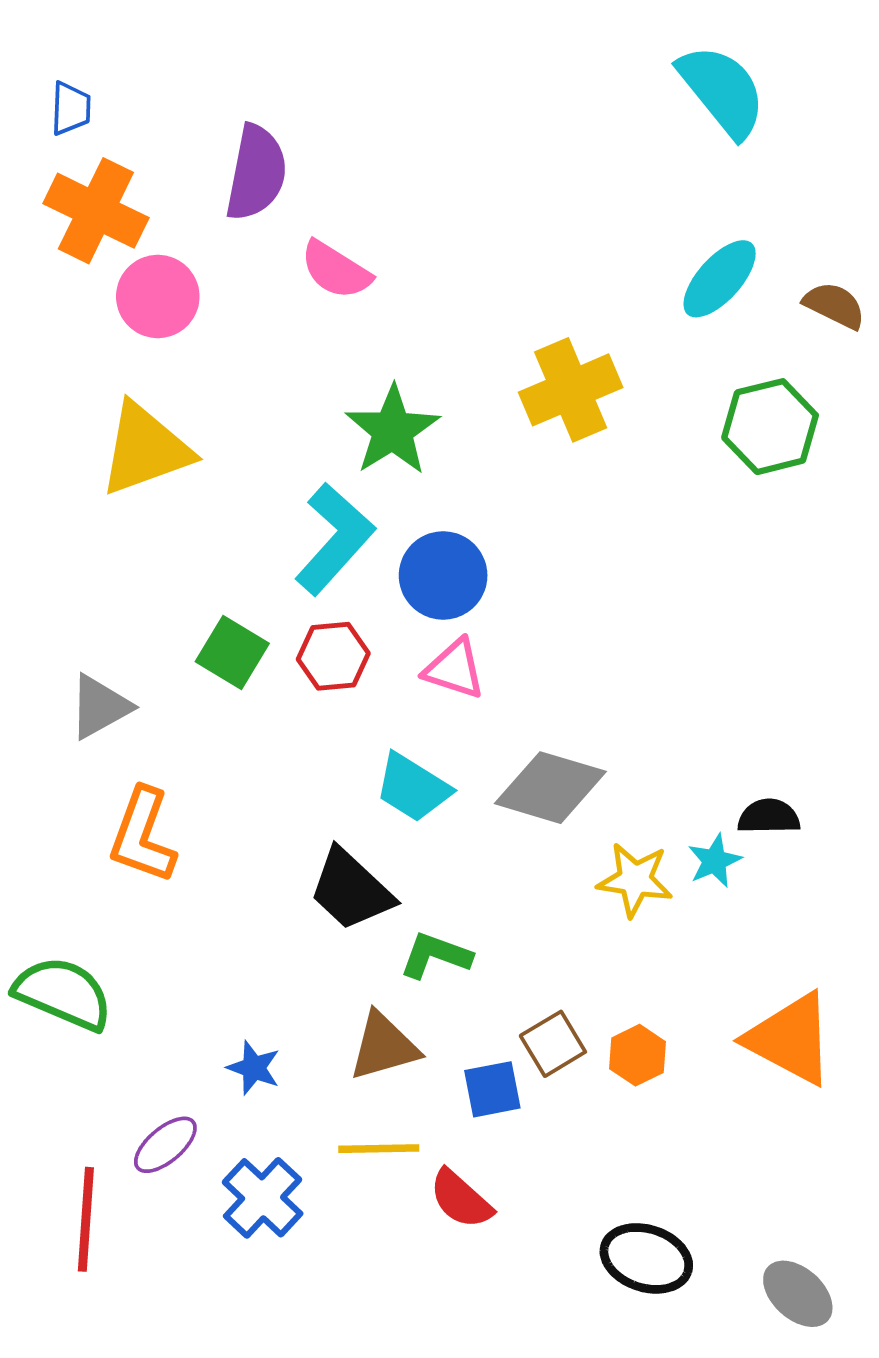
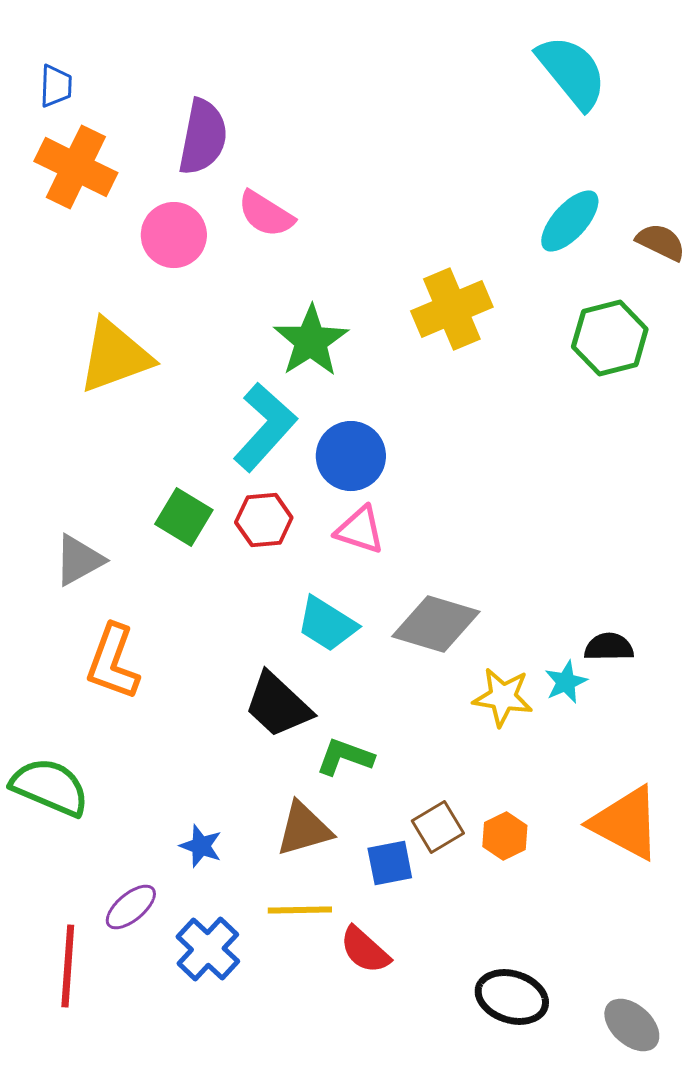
pink circle: (158, 296) -> (174, 235), moved

